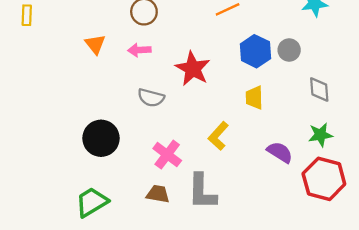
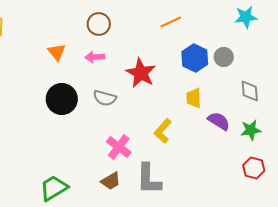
black circle: (101, 138) -> (62, 99), moved
purple semicircle: (280, 152) -> (219, 121), moved
red hexagon: (324, 179) -> (254, 168), size x0.6
brown trapezoid: (158, 194) -> (111, 181), turned 140

